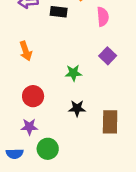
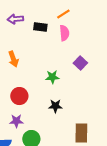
pink semicircle: (103, 17) -> (64, 33), moved
brown rectangle: (110, 122) -> (81, 133), moved

